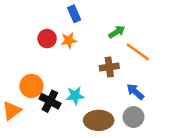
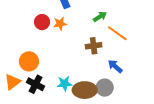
cyan star: (75, 96) -> (65, 84), moved
black cross: (50, 101) -> (36, 84), moved
gray circle: (134, 117) -> (105, 88), moved

